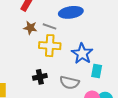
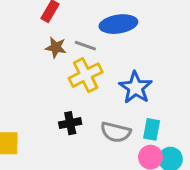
yellow cross: (50, 46) -> (86, 75), turned -30
cyan rectangle: (97, 71) -> (152, 129), moved

